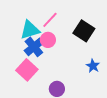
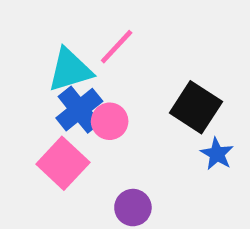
black square: (84, 31) -> (196, 107), moved
pink circle: (48, 40) -> (110, 121), moved

